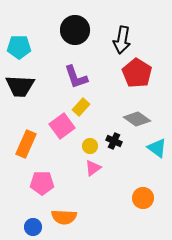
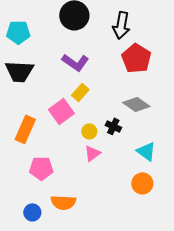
purple L-shape: (76, 77) -> (75, 62), turned -36
cyan triangle: (157, 148) -> (146, 151), moved

